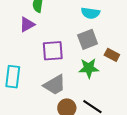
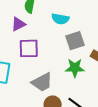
cyan semicircle: (90, 13) -> (60, 19), moved
purple square: (53, 51) -> (29, 48), moved

